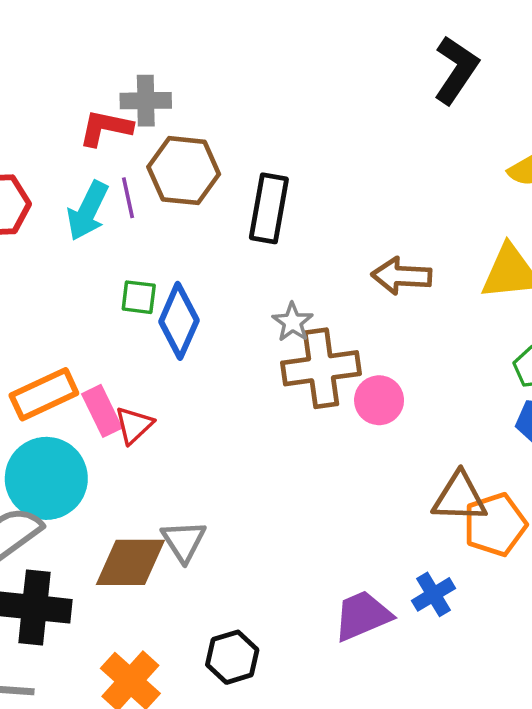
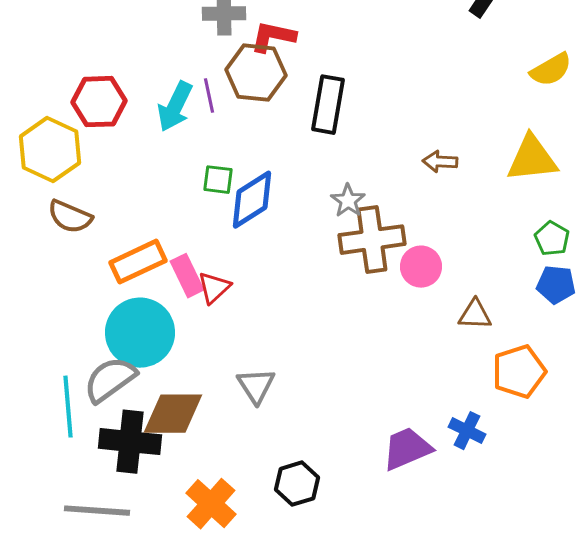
red L-shape: (106, 128) -> (273, 37), moved
brown arrow: (402, 276) -> (440, 162), size x0.7
blue diamond: (179, 321) -> (252, 200), turned 34
brown triangle: (460, 497) -> (475, 315), moved, size x0.7
brown diamond: (130, 562) -> (173, 414), moved
blue cross: (434, 594) -> (467, 431), turned -33

